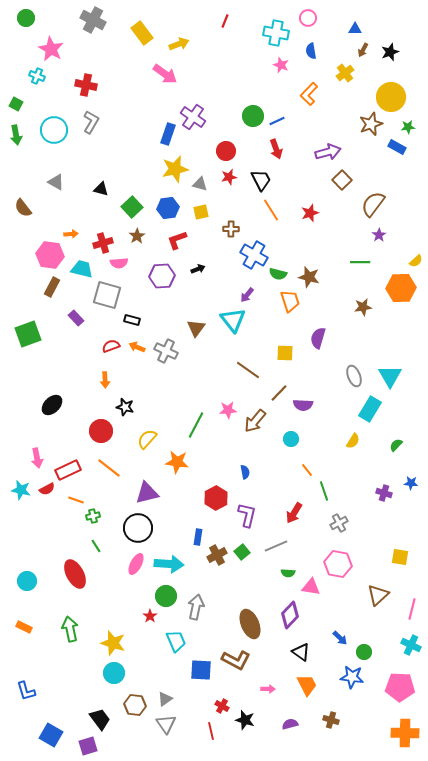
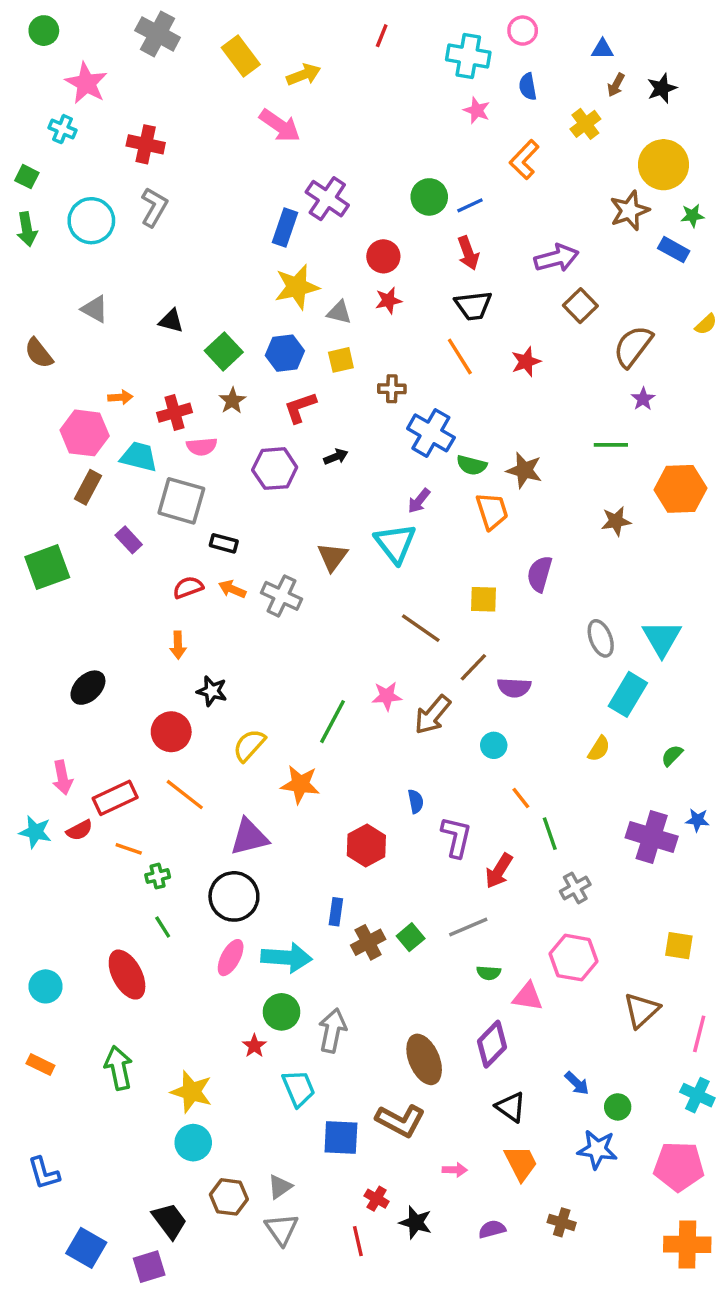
black trapezoid: (261, 180) -> (473, 306), moved, turned 110
yellow semicircle: (416, 261) -> (706, 324), moved
purple cross: (384, 493) -> (652, 837), size x1.8
purple L-shape: (247, 515) -> (456, 837), moved

